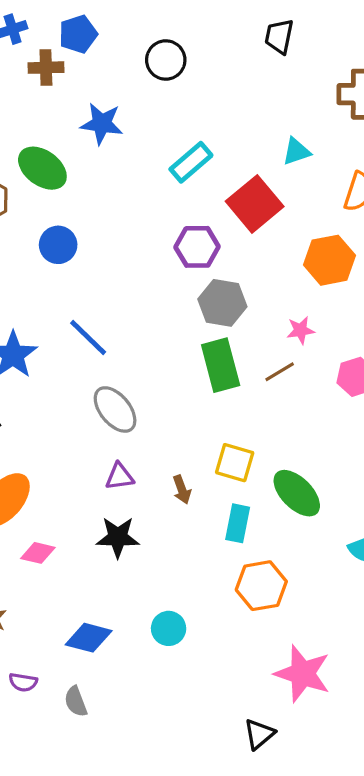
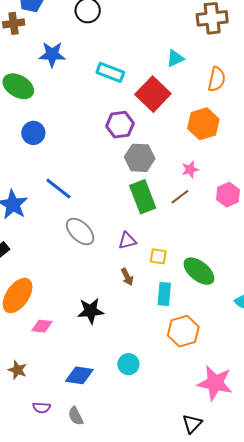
cyan rectangle: (191, 162) -> (110, 72), turned 68
yellow square: (235, 463) -> (158, 256), size x0.7
purple triangle: (120, 477) -> (127, 241), moved

